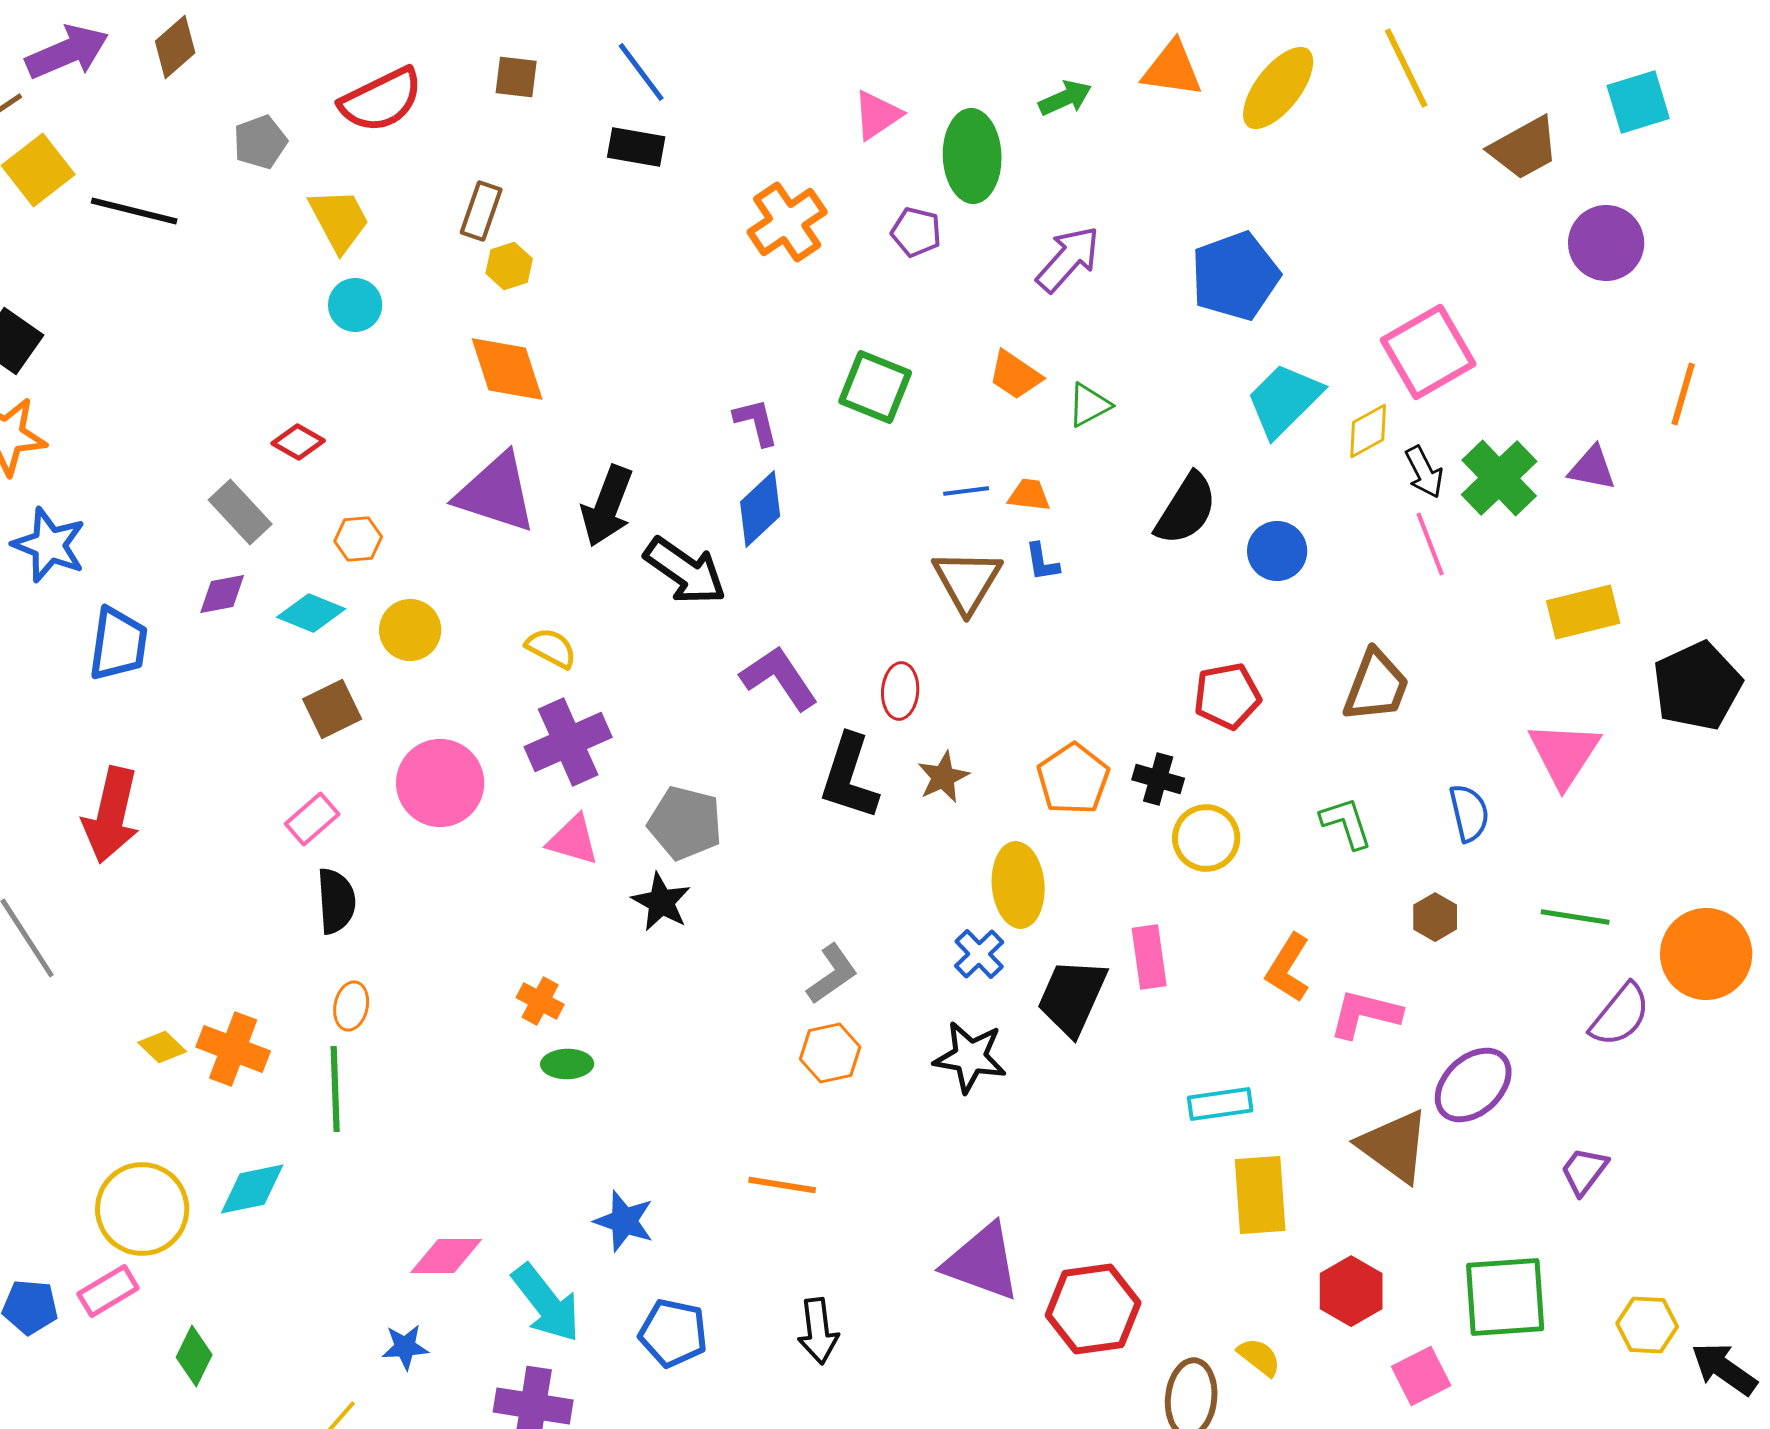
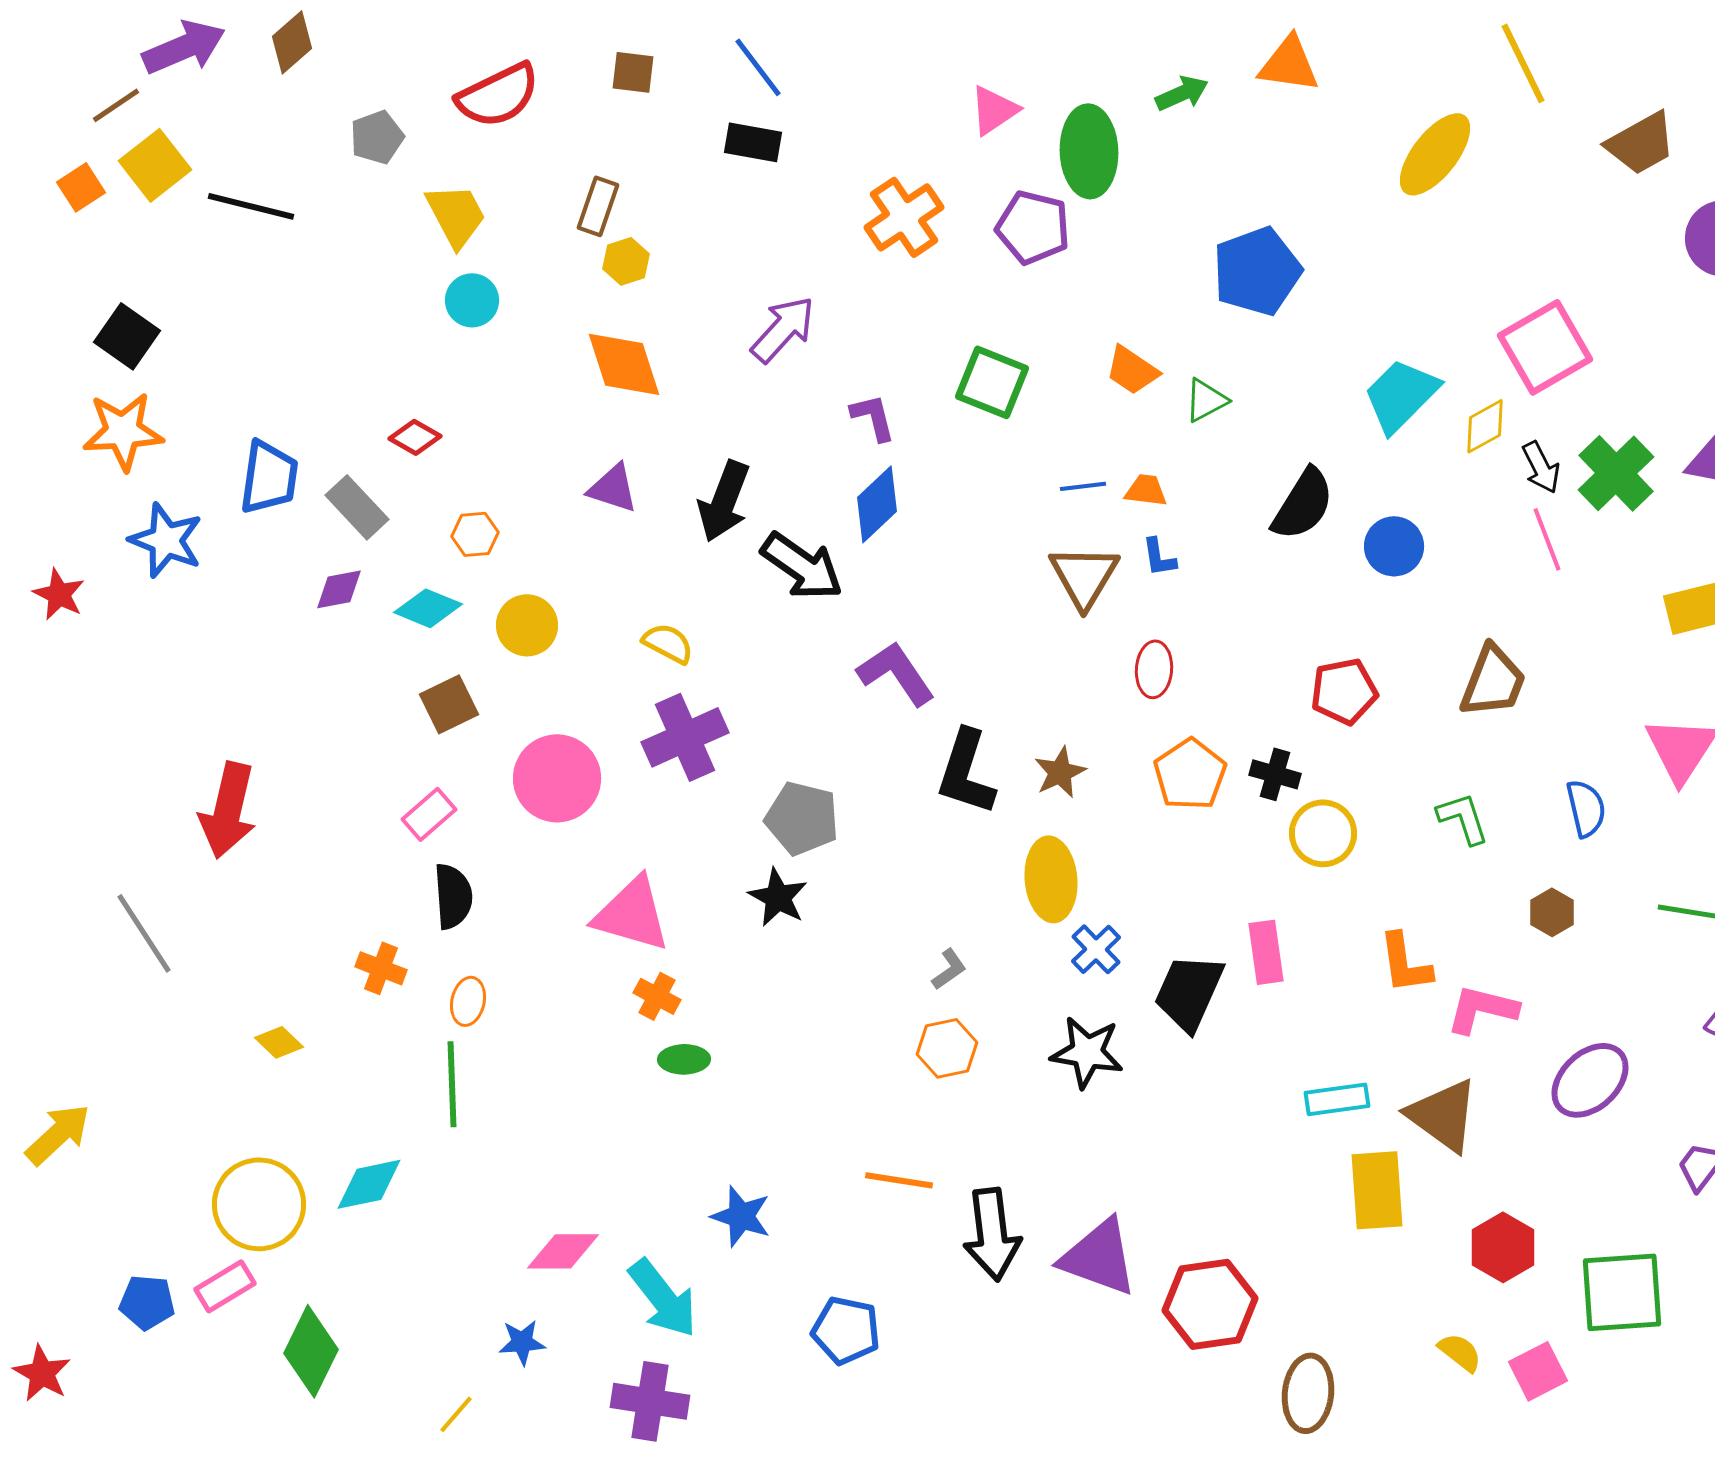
yellow ellipse: (1278, 88) -> (1435, 154), moved
purple pentagon: (916, 232) -> (1033, 227), size x1.5
purple arrow: (1068, 259) -> (783, 329), moved
blue pentagon: (1235, 276) -> (1257, 271), moved
purple triangle: (496, 493) -> (613, 488), size x0.6
blue trapezoid: (118, 644) -> (269, 477), moved
red ellipse: (900, 691) -> (1154, 669), moved
pink triangle: (573, 840) -> (632, 914), moved, size x1.5
yellow ellipse: (1018, 885) -> (1051, 879), moved
orange L-shape: (1288, 968) -> (1405, 963), turned -40
gray L-shape: (832, 974) -> (949, 969), size x0.7
orange cross: (233, 1049) -> (381, 968), moved, size x0.7
brown triangle: (1394, 1146) -> (1443, 1115), moved
red hexagon: (1351, 1291) -> (1503, 1247), moved
black arrow: (818, 1331) -> (992, 1234), moved, size x1.4
blue pentagon: (673, 1333) -> (846, 1330), moved
green diamond: (194, 1356) -> (311, 1351), size x1.5
yellow semicircle: (1259, 1357) -> (1460, 1352), moved

